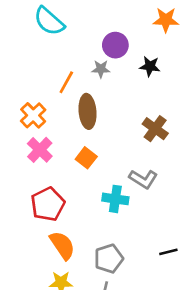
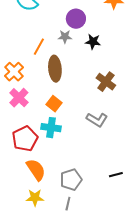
black star: (150, 66) -> (93, 42), moved
cyan cross: (115, 199) -> (51, 128), moved

